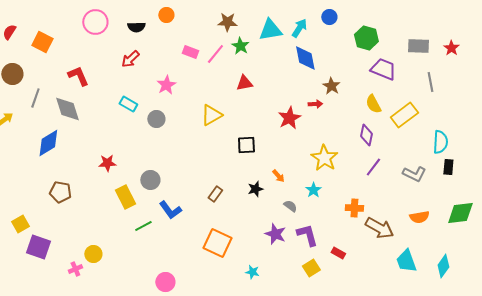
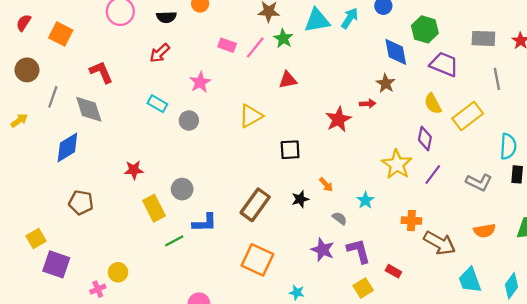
blue diamond: (305, 58) -> (396, 52), moved
yellow star: (324, 158) -> (397, 164), moved
brown rectangle: (215, 194) -> (255, 205), size x1.8
blue L-shape: (170, 210) -> (205, 223), turned -55

